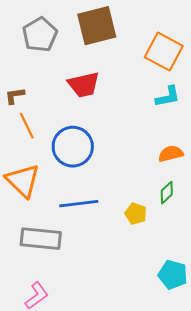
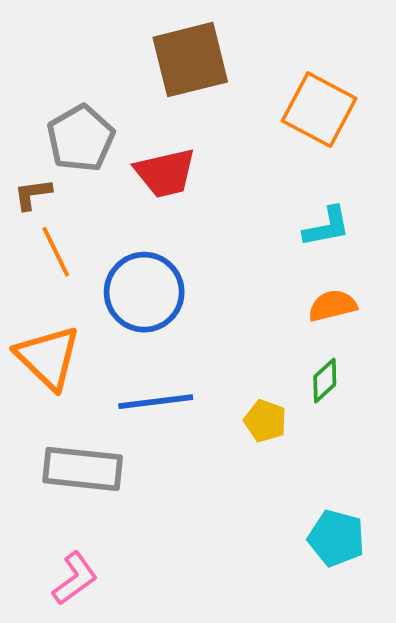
gray pentagon: (40, 35) -> (81, 138), moved
cyan L-shape: (168, 97) -> (327, 227), moved

